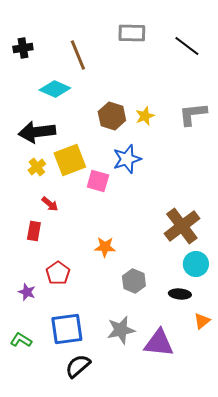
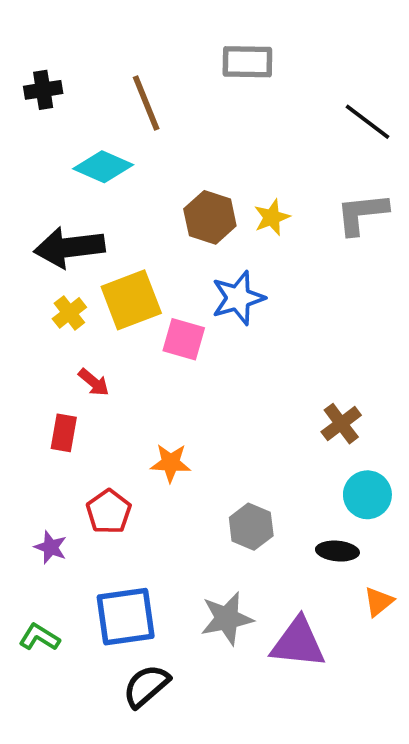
black line: (187, 46) -> (367, 122), moved
brown cross: (182, 226) -> (341, 424), size x0.6
orange star: (105, 247) -> (171, 463), moved

